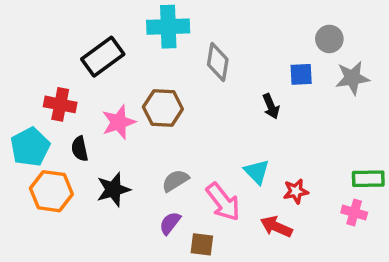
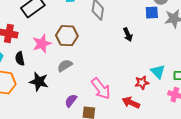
blue square: (301, 74) -> (152, 13), moved
cyan triangle: (257, 172) -> (158, 72), moved
gray semicircle: (175, 181) -> (65, 66), moved
black star: (113, 189) -> (39, 82), turned 30

